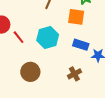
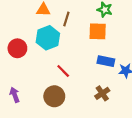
red line: (19, 37) -> (63, 71), moved
cyan hexagon: (48, 37) -> (48, 38), moved

